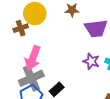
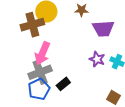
brown cross: (21, 28) -> (32, 25), size x1.6

